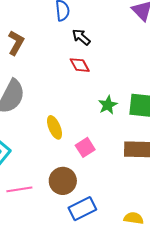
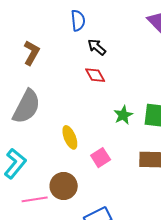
brown circle: (63, 181) -> (64, 186), moved

